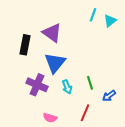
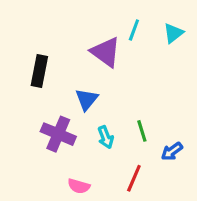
cyan line: (93, 15) -> (134, 30), moved
purple triangle: (52, 33) -> (106, 52), moved
blue triangle: (55, 63) -> (87, 99), size x0.7

